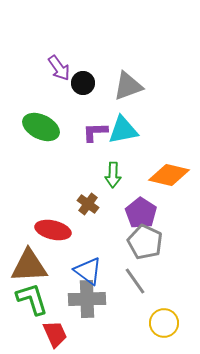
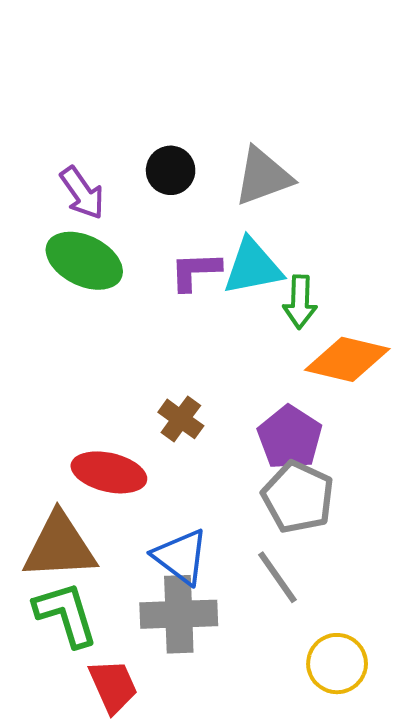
purple arrow: (59, 68) -> (82, 193), moved
green arrow: (113, 175) -> (300, 302), moved

